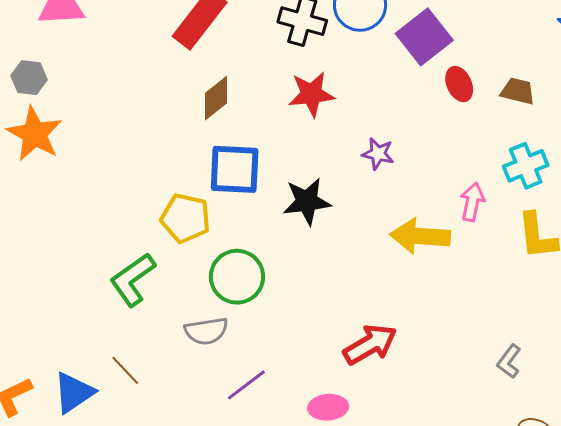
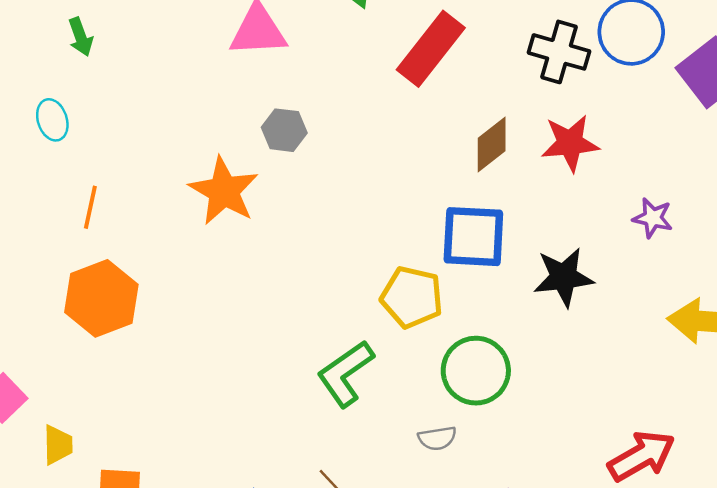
gray hexagon: (29, 78) -> (284, 130), moved
brown diamond: (216, 98) -> (492, 145), moved
gray semicircle: (206, 331) -> (437, 438), size x0.7

